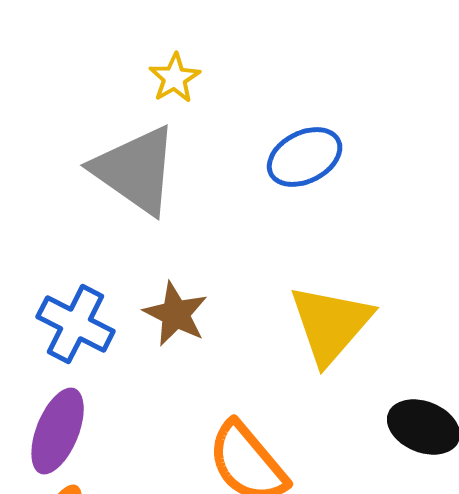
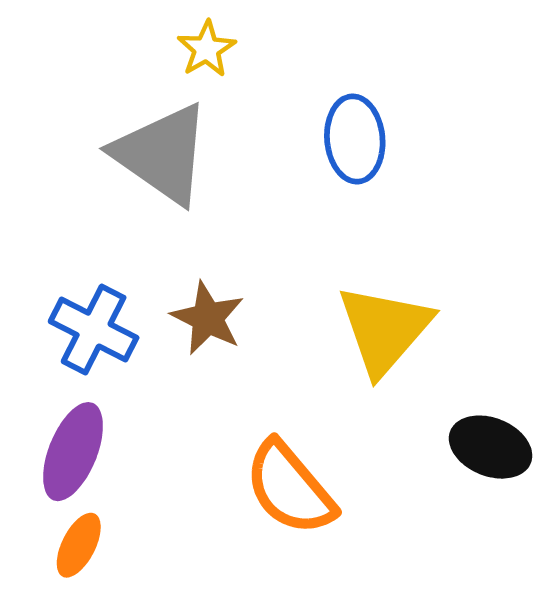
blue ellipse: (305, 157) -> (355, 139), turned -68

